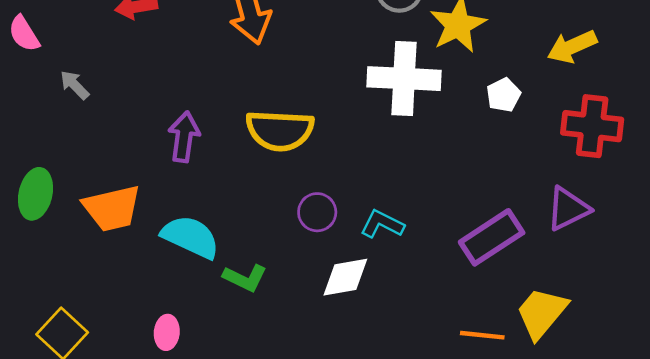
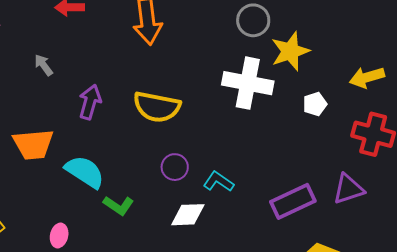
gray arrow: (75, 85) -> (44, 65), moved

